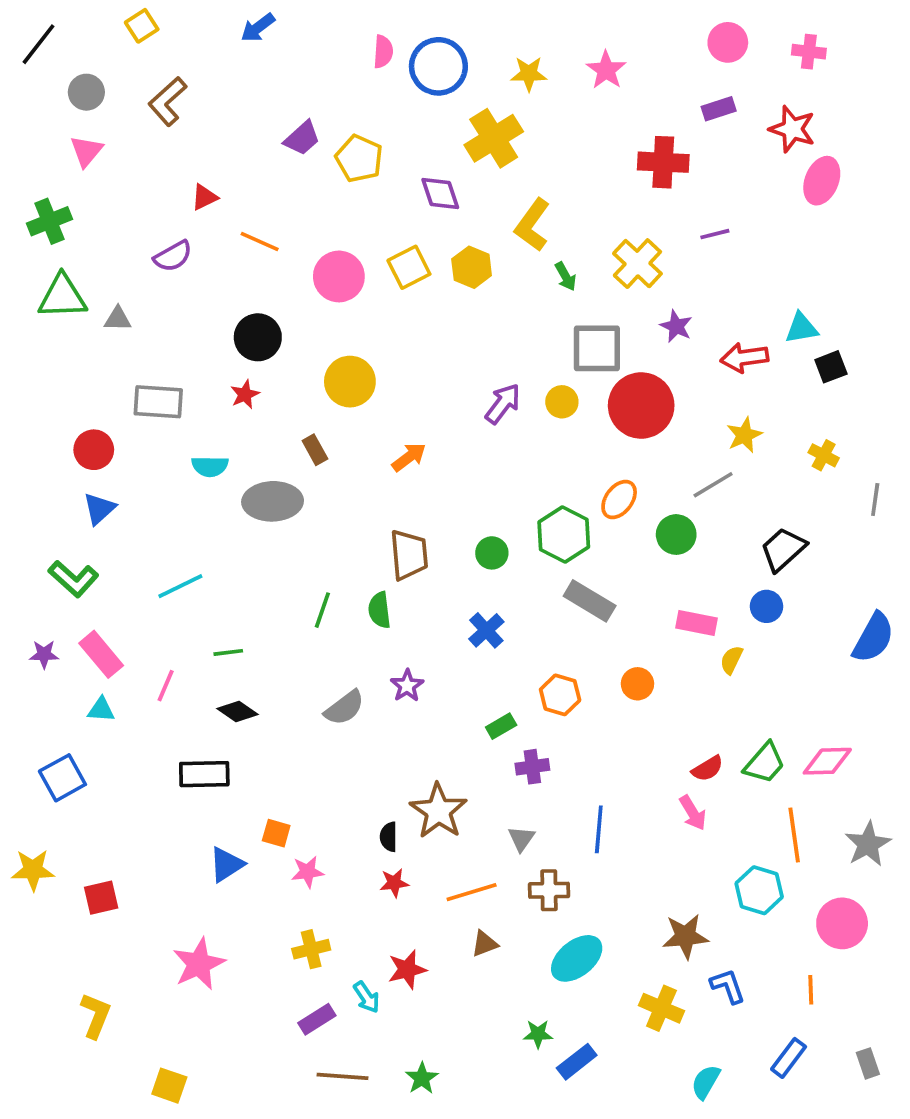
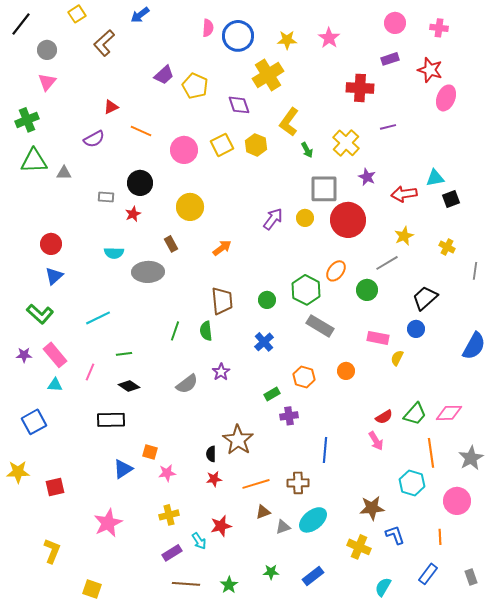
brown L-shape: (167, 101) -> (104, 43), moved
gray rectangle: (158, 402) -> (106, 197), moved, size x0.6
gray triangle: (521, 839) -> (283, 527), moved, turned 35
green star: (538, 1034) -> (271, 572), moved

